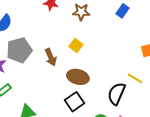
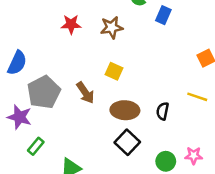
black semicircle: (117, 94) -> (163, 111), moved, size x0.6

